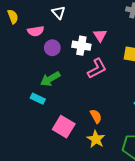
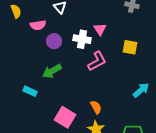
cyan rectangle: (38, 99) -> (30, 91), moved

